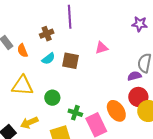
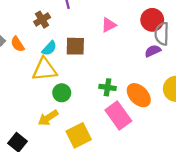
yellow triangle: (22, 86) -> (45, 69), moved
red circle: (138, 97) -> (152, 20), moved
green cross: (75, 113) -> (107, 87), moved
yellow arrow: (29, 123) -> (48, 118), moved

